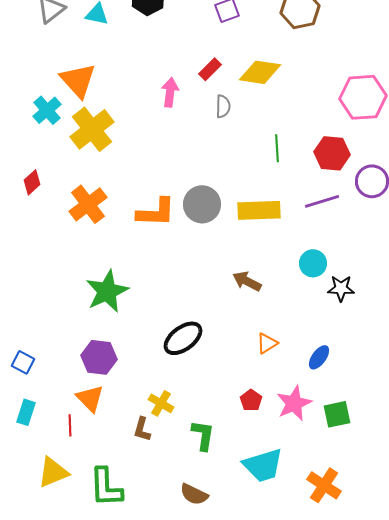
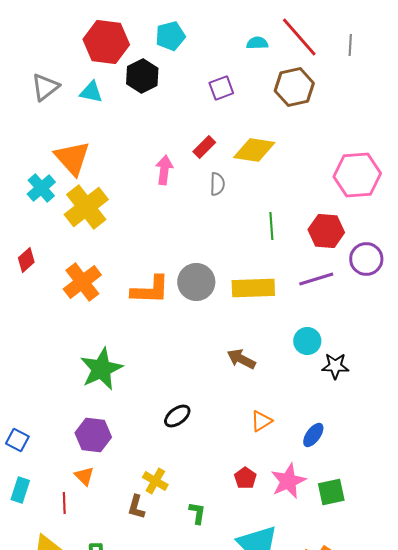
black ellipse: (183, 338) -> (177, 416), size x0.7
orange triangle: (90, 398) -> (84, 476), size x0.7
green L-shape: (203, 435) -> (197, 513), size x0.7

